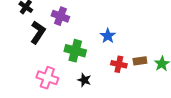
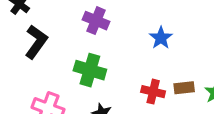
purple cross: (60, 16) -> (96, 21), moved
blue star: (108, 36) -> (161, 38), moved

